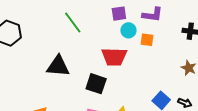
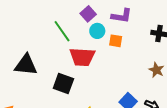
purple square: (119, 14) -> (88, 14), turned -35
green line: (73, 23) -> (62, 31), moved

